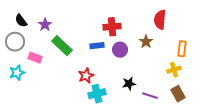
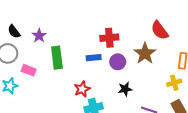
red semicircle: (160, 20) -> (160, 30), turned -42
brown star: (146, 42) -> (145, 53), size x1.5
green rectangle: (62, 46) -> (57, 58), turned 40
black star: (129, 84) -> (125, 89), moved

